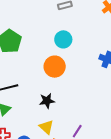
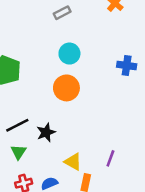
black star: (47, 101) -> (46, 132), moved

